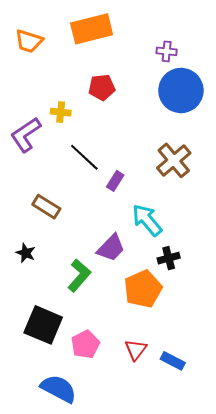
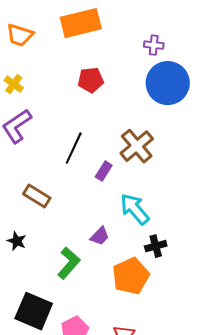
yellow cross: (61, 112) -> (14, 84), moved, turned 30
black line: (84, 157) -> (74, 148), turned 72
brown cross: (174, 160) -> (137, 146), moved
purple trapezoid: (111, 248) -> (100, 236), size x0.7

